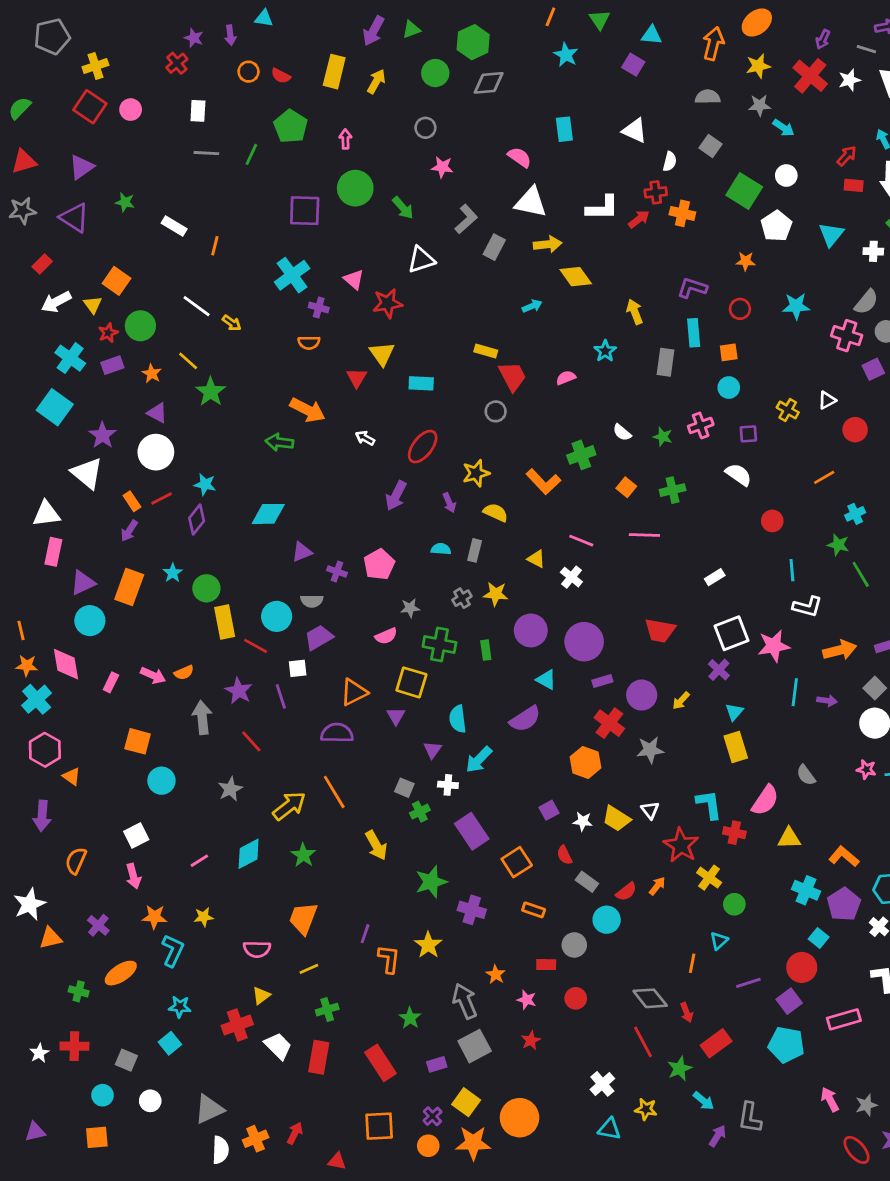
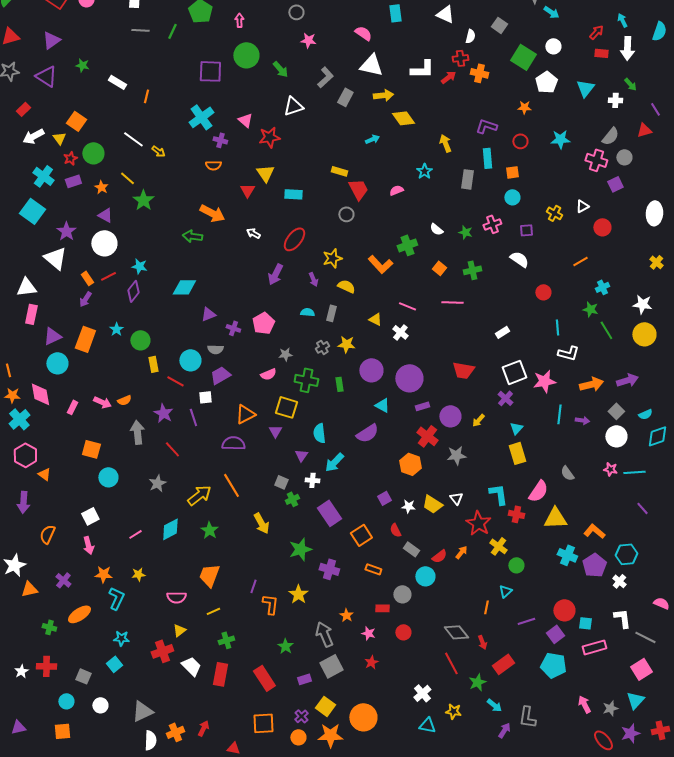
yellow rectangle: (225, 622) -> (153, 364), size x0.7
yellow triangle: (789, 838) -> (555, 518), size x1.4
cyan square: (819, 938) -> (585, 623), moved, turned -32

